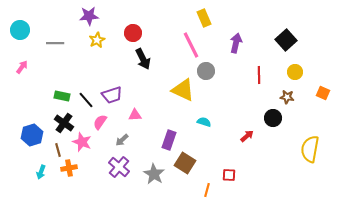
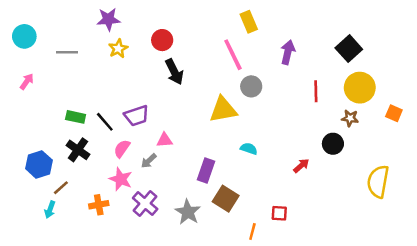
yellow circle: (295, 72) -> (360, 88), size x1.6
yellow triangle: (183, 90) -> (223, 110), turned -35
gray arrow: (122, 140) -> (149, 161), moved
pink star: (82, 142) -> (121, 179), moved
brown line: (58, 150) -> (61, 188), moved, turned 64
orange cross: (69, 168) -> (99, 205), moved

